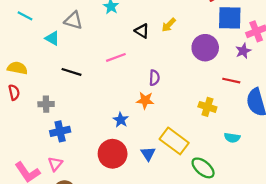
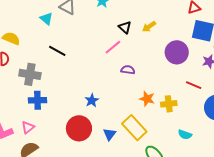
pink line: (116, 57) -> (113, 47), moved, turned -30
purple semicircle: (154, 78) -> (128, 70), turned -96
orange star: (145, 100) -> (147, 99), moved
gray cross: (46, 104) -> (30, 74), size x1.5
yellow cross: (207, 107) -> (169, 104), turned -35

